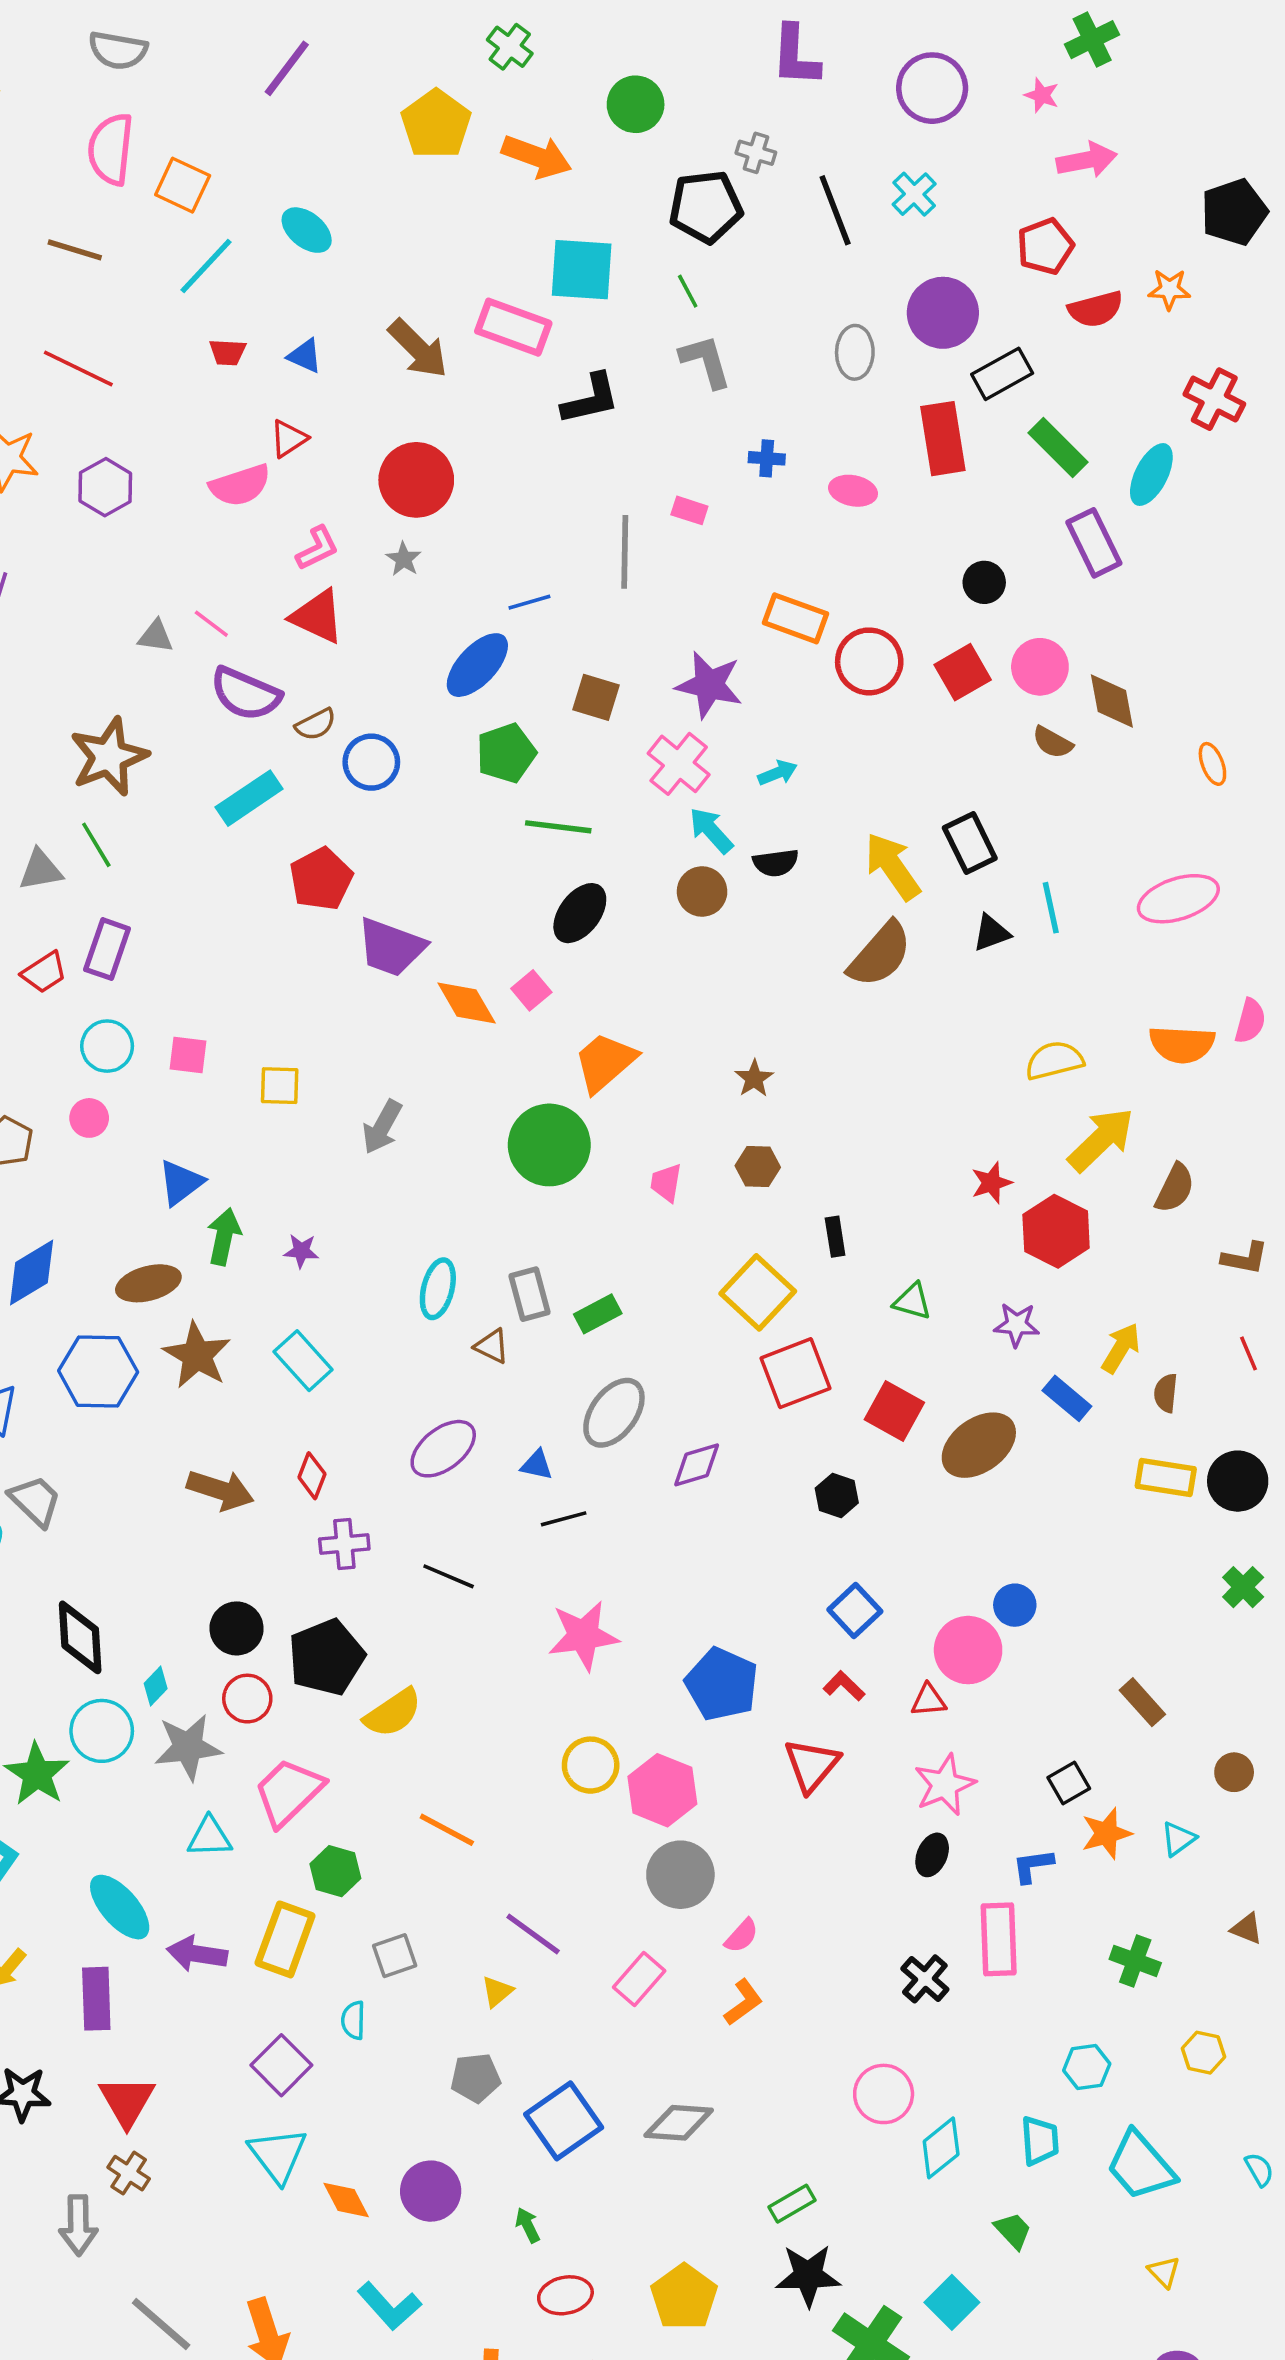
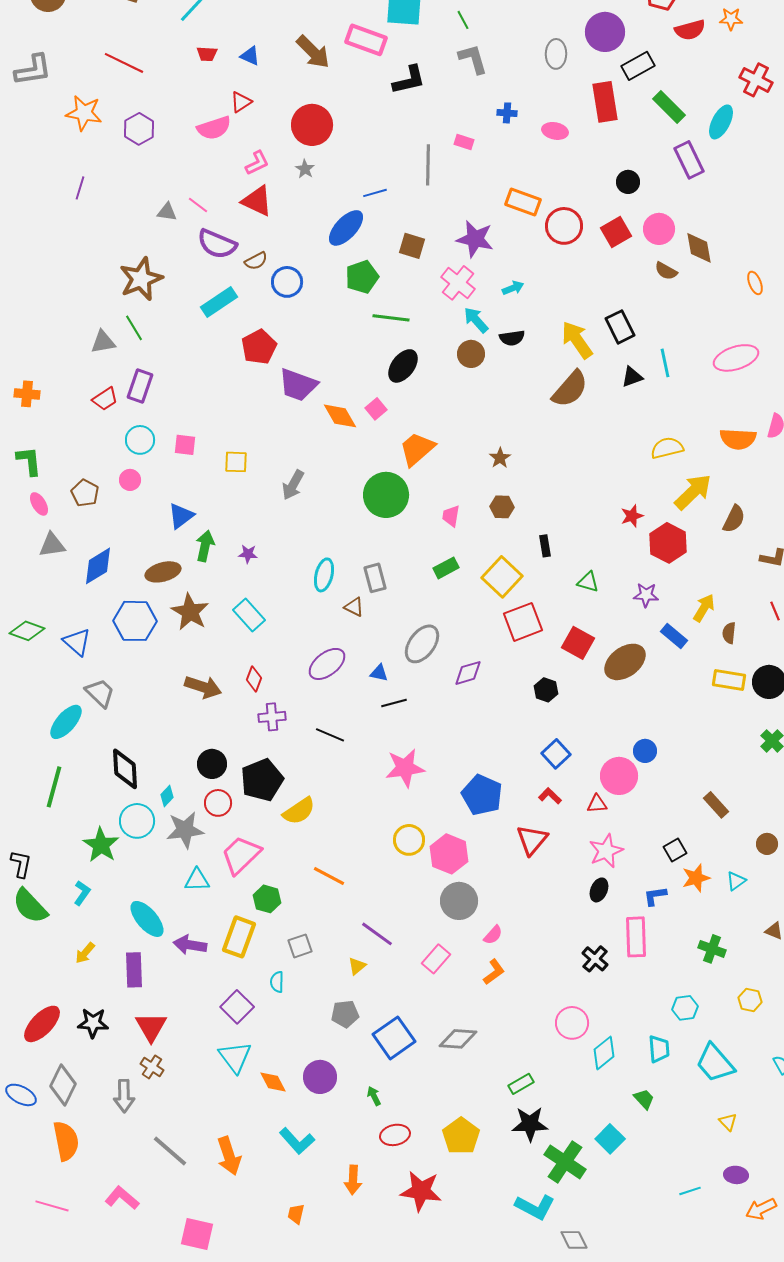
green rectangle: (598, 1314) -> (446, 568), moved

